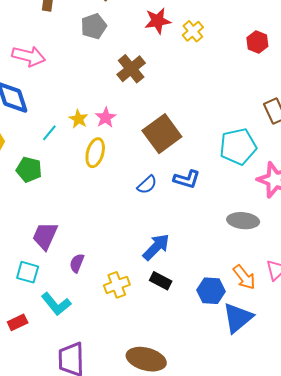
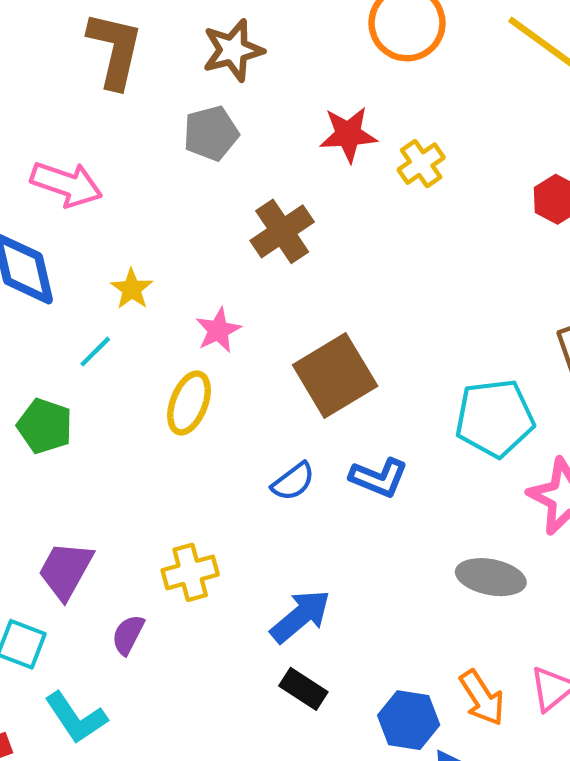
yellow star: (78, 119) -> (132, 289), moved
yellow cross: (117, 285) -> (190, 572), moved

